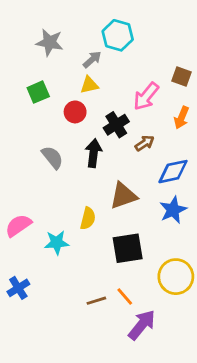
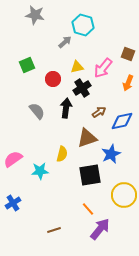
gray star: (50, 42) -> (35, 15), moved
yellow triangle: (89, 85) -> (77, 67), moved
brown arrow: (145, 143) -> (99, 112), moved
blue star: (173, 210) -> (111, 154), moved
brown line: (96, 301) -> (54, 230), moved

